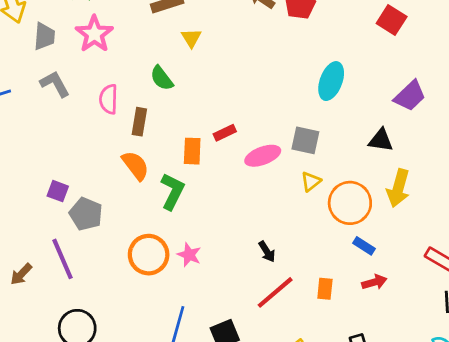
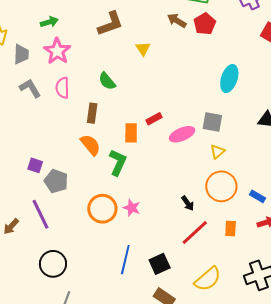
yellow triangle: (191, 38) -> (143, 49), moved
pink semicircle: (109, 99) -> (62, 88), moved
orange circle: (350, 203) -> (221, 186), moved

